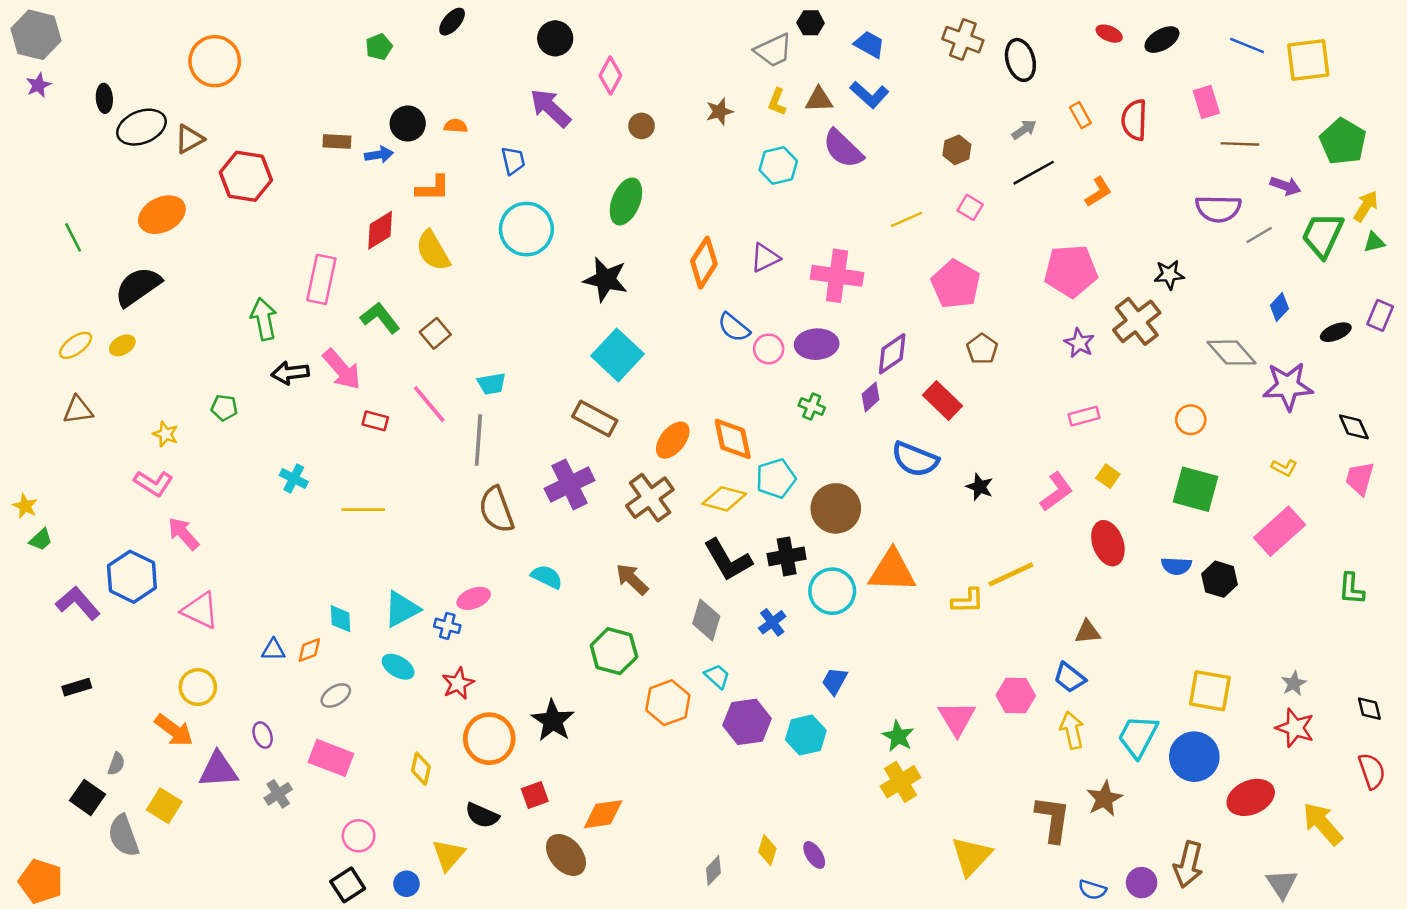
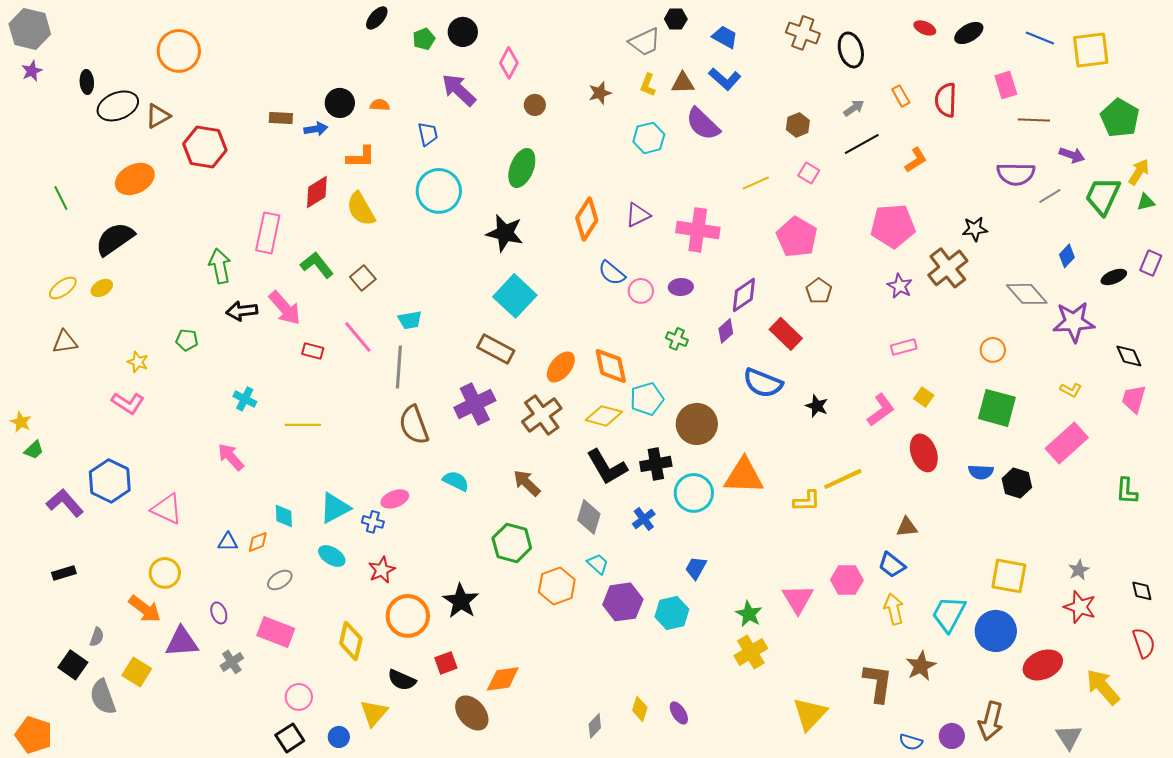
green pentagon: (379, 47) -> (424, 39), moved
purple ellipse: (817, 344) -> (681, 287), size x0.7
pink arrow: (183, 534) -> (231, 457), moved
yellow diamond: (421, 769) -> (351, 641), size x1.4

